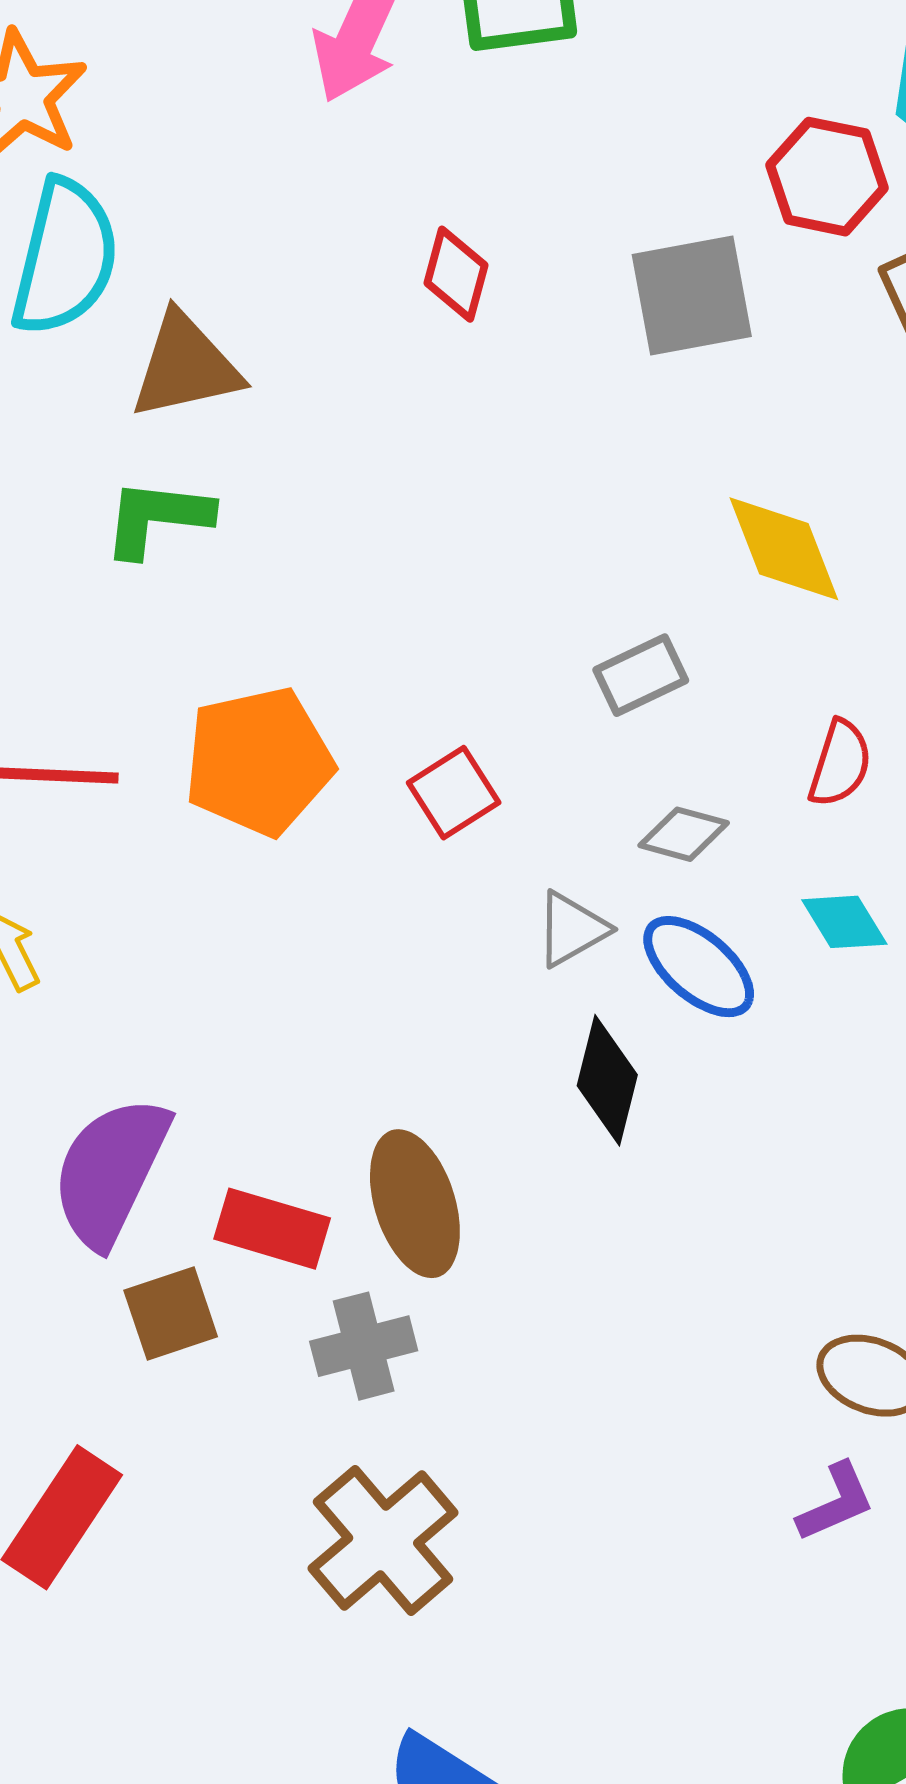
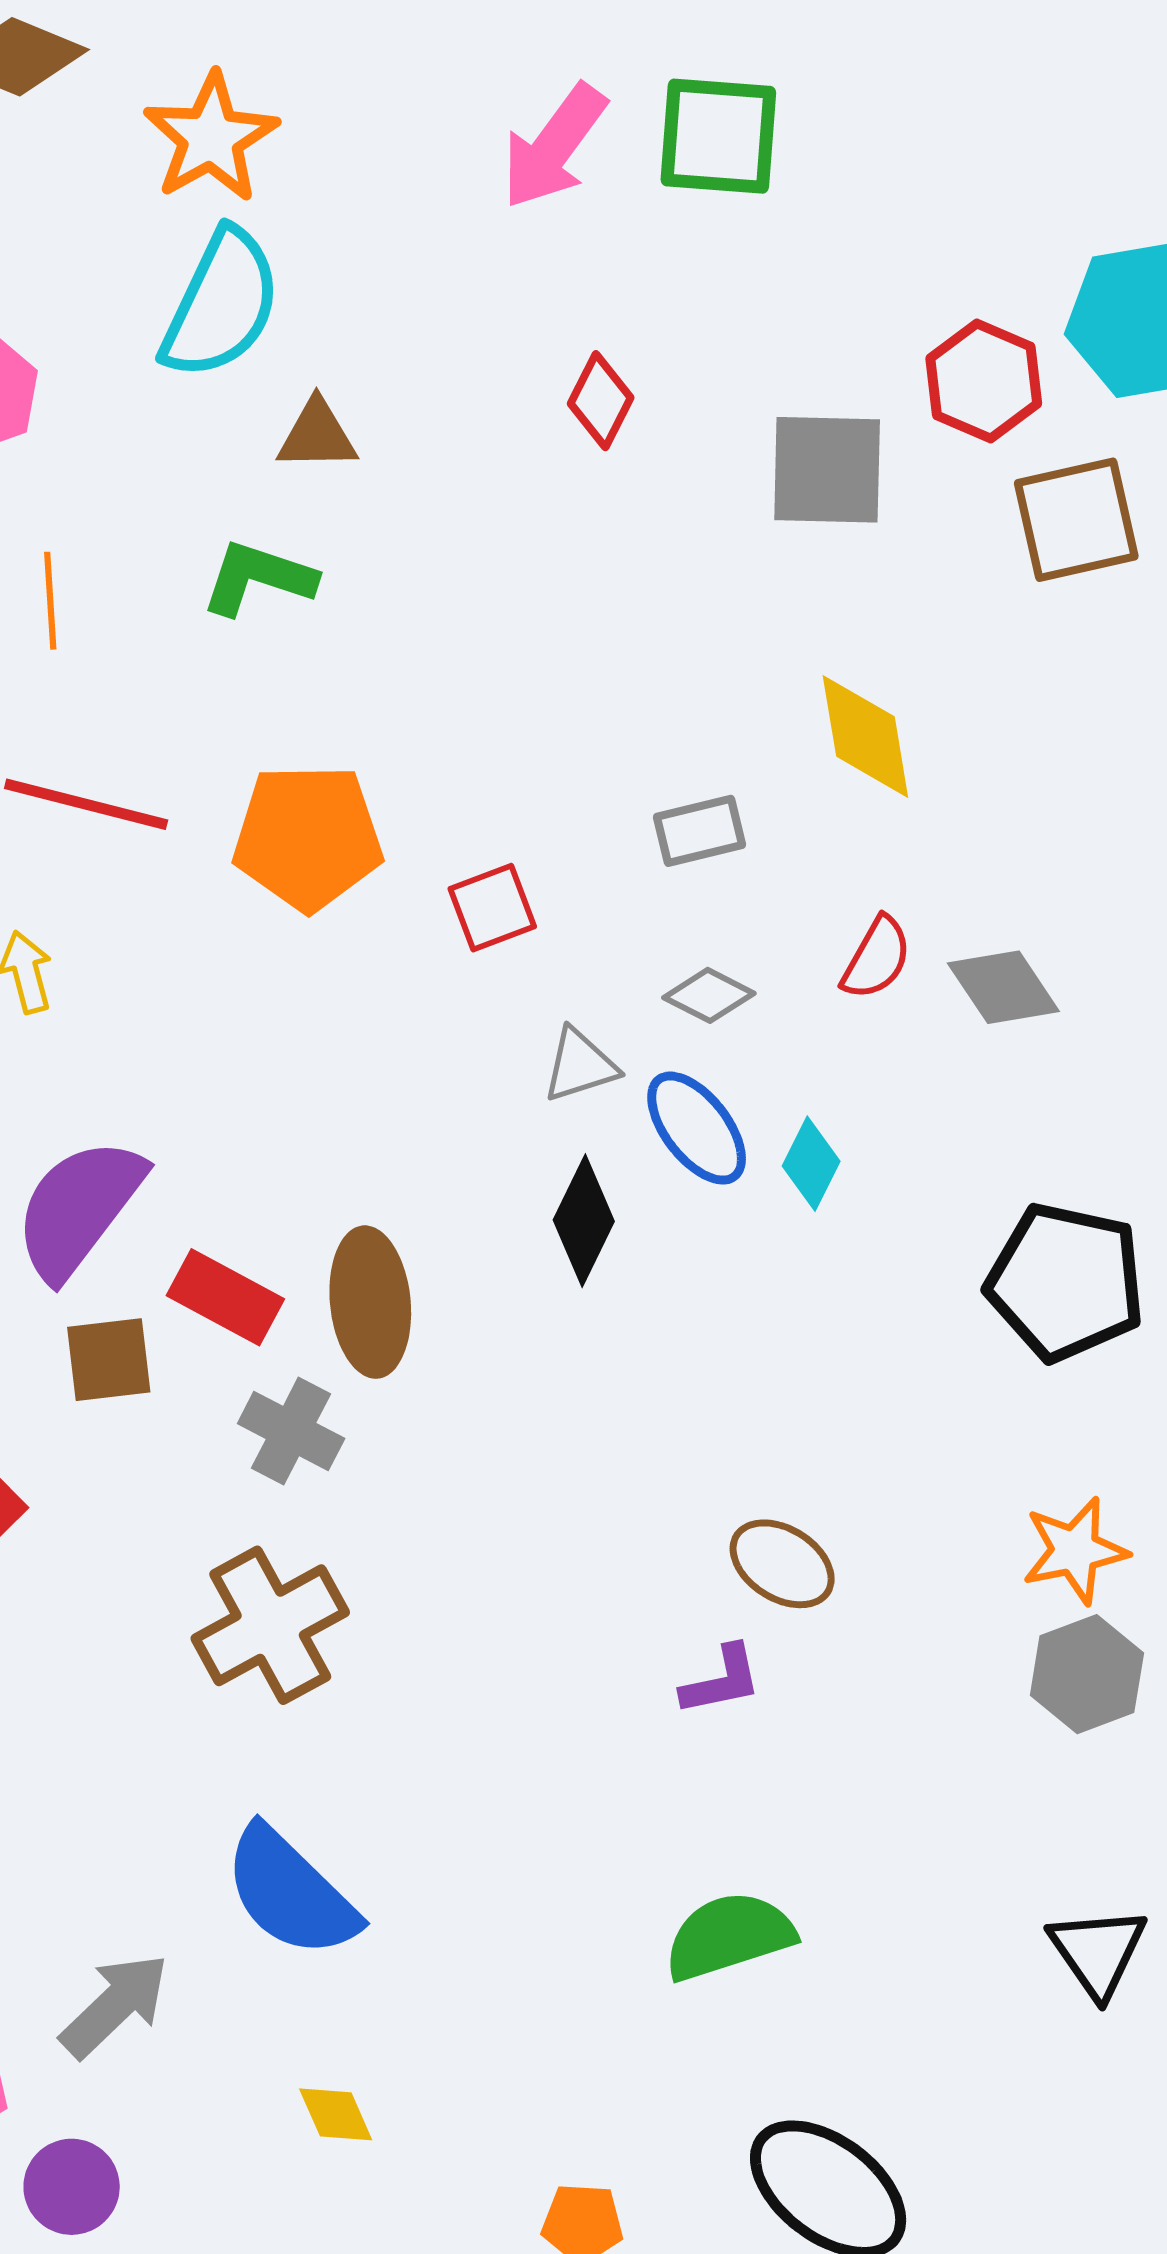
brown triangle: (186, 366) -> (317, 435), size x0.7
cyan diamond: (844, 922) -> (811, 1164), moved, turned 46
gray cross: (364, 1346) -> (291, 1431), turned 30

